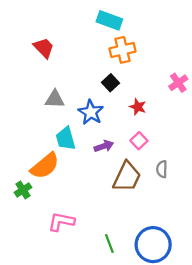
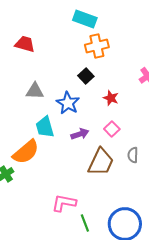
red trapezoid: (44, 48) -> (25, 44), turned -30
pink L-shape: (61, 222) -> (64, 203), moved

